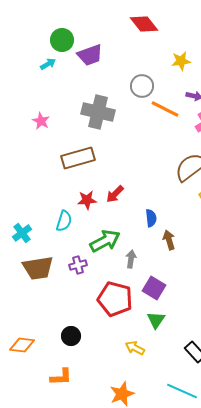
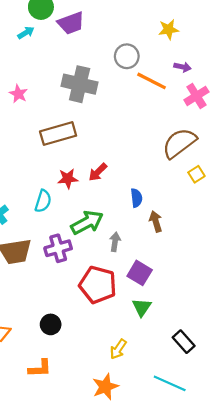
purple cross: (78, 265) -> (58, 248), size x1.4
yellow arrow: (135, 348) -> (118, 349), moved, turned -84

